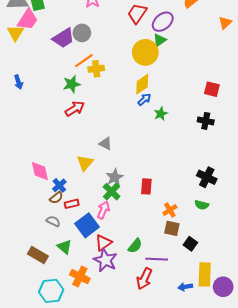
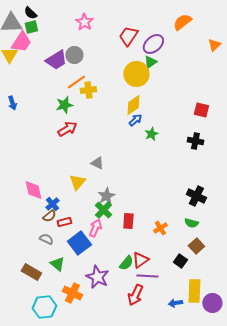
red rectangle: (146, 186) -> (128, 221), moved
brown square: (172, 228) -> (196, 246), moved, turned 35
red triangle: (103, 243) -> (140, 260), moved

